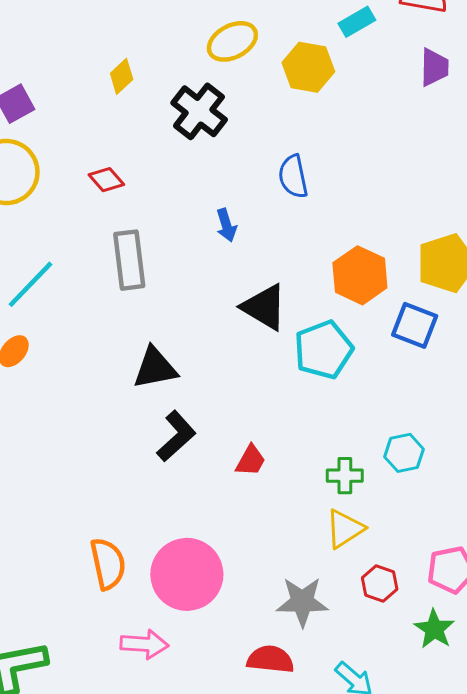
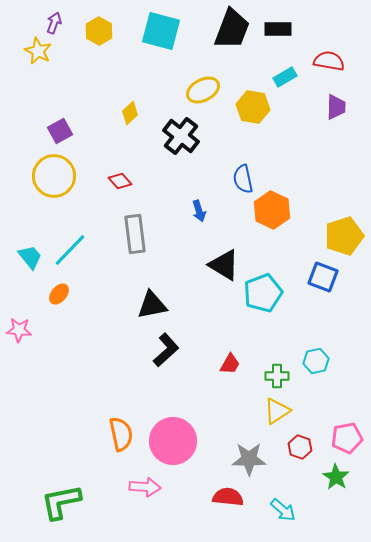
orange hexagon: (360, 275) -> (272, 210), moved
red trapezoid: (251, 461) -> (230, 364), moved

